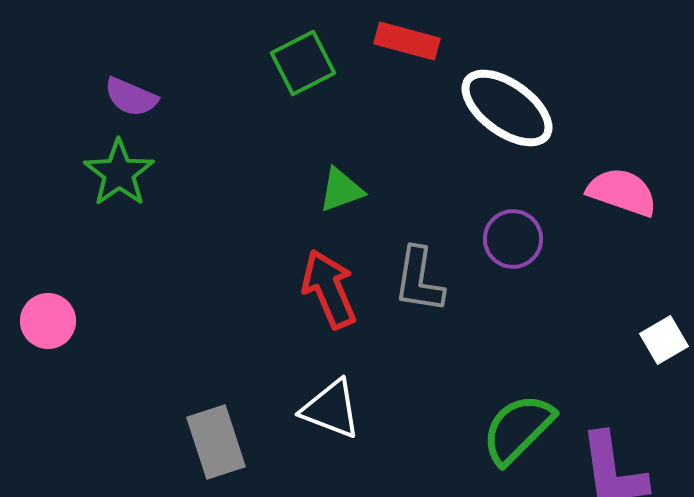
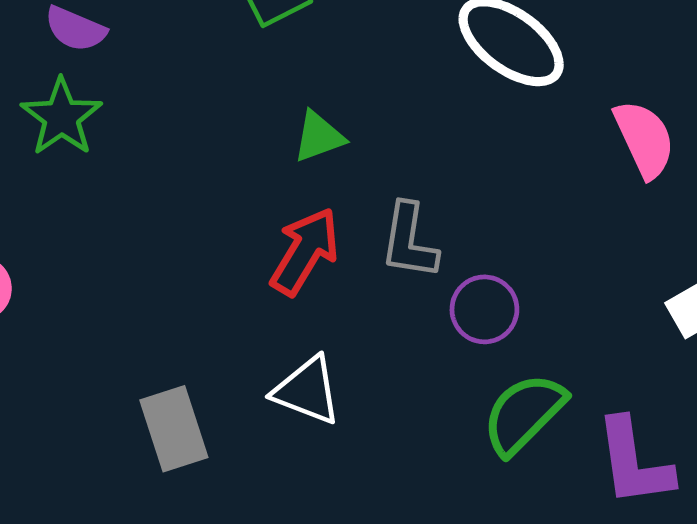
pink semicircle: (622, 192) -> (644, 139), turned 46
purple circle: (513, 239) -> (484, 309), moved
red arrow: (329, 289) -> (305, 251), turned 54

